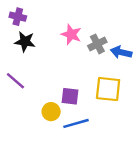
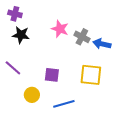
gray cross: (97, 44) -> (82, 37), turned -35
purple square: (70, 96) -> (52, 75), moved
yellow circle: (51, 112) -> (32, 95), moved

